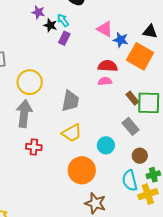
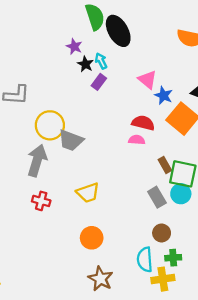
gray trapezoid: (70, 101) -> (71, 140), moved, turned 90
cyan circle: (106, 145) -> (181, 194), moved
orange circle: (82, 170) -> (92, 238), size x0.7

